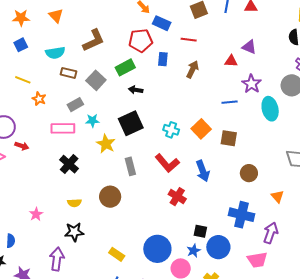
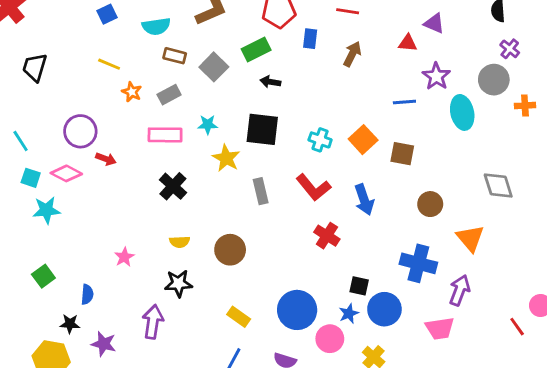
gray rectangle: (75, 105) -> (169, 95), moved
black square: (131, 123) -> (262, 129), turned 30
orange triangle: (277, 196) -> (470, 238), size x1.5
brown circle: (110, 197) -> (230, 250), moved

